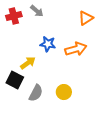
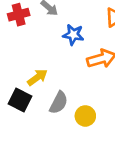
blue star: (48, 44) -> (73, 35), moved
gray semicircle: (36, 93) -> (59, 103), moved

